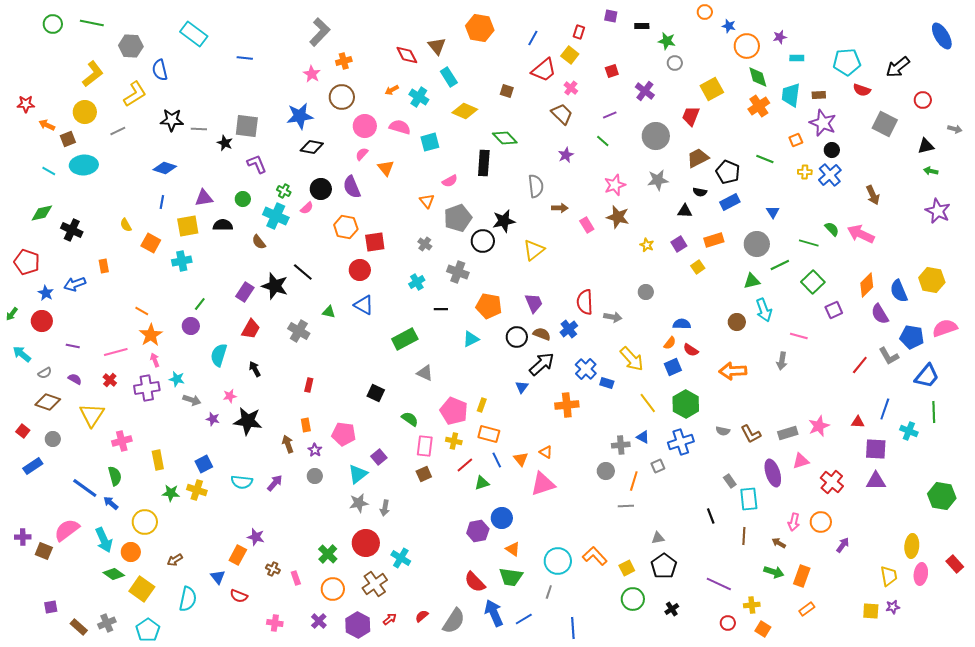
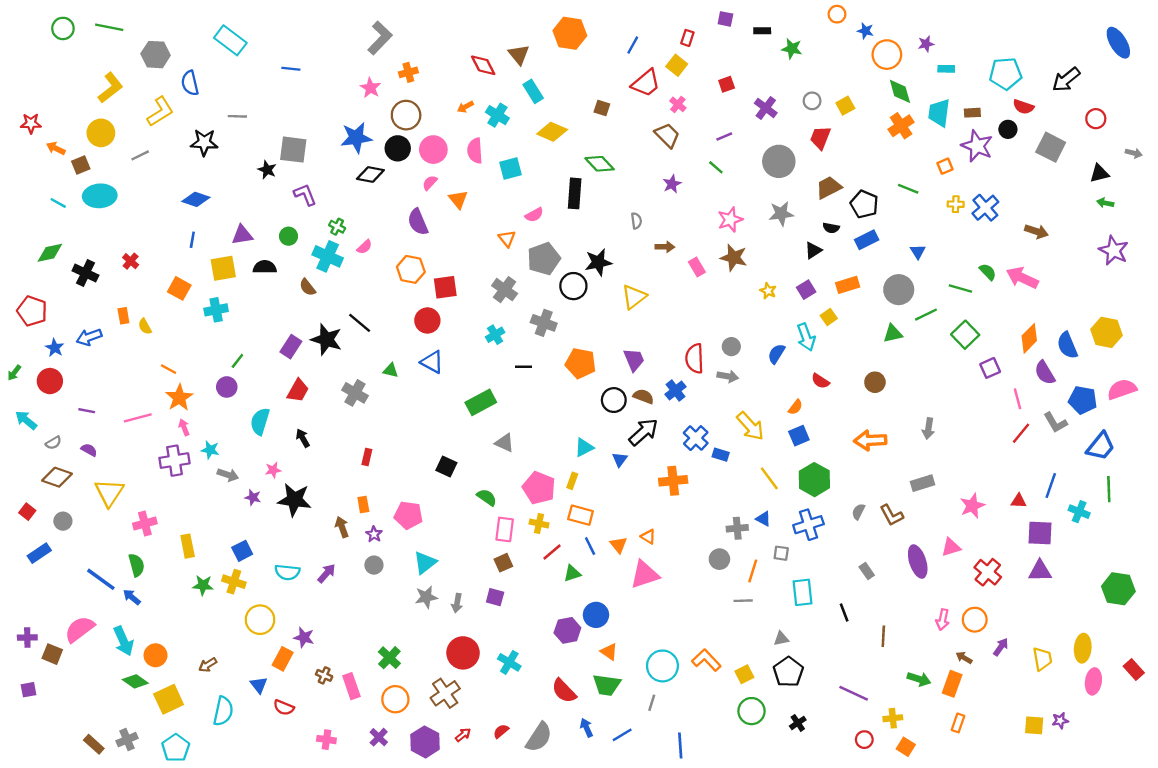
gray circle: (675, 63) -> (812, 101), moved
yellow square: (712, 89) -> (845, 106), size x0.7
pink semicircle: (400, 127) -> (475, 151), turned -110
gray line: (199, 129) -> (237, 116), moved
black circle: (832, 150) -> (1008, 129), moved
gray semicircle: (536, 186) -> (636, 221), size x0.6
black circle: (321, 189) -> (398, 148), moved
brown arrow: (873, 195) -> (1036, 231), turned -48
black triangle: (685, 211) -> (813, 250), turned -35
yellow semicircle: (126, 225) -> (145, 326), moved
gray cross: (425, 244) -> (505, 290), size x1.5
gray circle: (646, 292) -> (731, 347), moved
cyan arrow: (764, 310) -> (806, 337), moved
blue semicircle: (682, 324) -> (776, 354), moved, turned -60
pink line: (799, 336) -> (1017, 399), moved, turned 60
cyan triangle: (471, 339) -> (584, 448), moved
red semicircle: (691, 350) -> (820, 381), moved
red cross: (110, 380) -> (131, 261), moved
gray semicircle: (723, 431) -> (858, 512), turned 104
gray rectangle: (788, 433) -> (922, 483), moved
purple square: (379, 457) -> (495, 597), moved, turned -35
gray square: (658, 466) -> (781, 553), turned 32
cyan rectangle: (749, 499) -> (803, 592), moved
yellow circle: (145, 522) -> (260, 620), moved
red circle: (366, 543) -> (463, 653), moved
brown arrow: (779, 543) -> (964, 658), moved
cyan cross: (401, 558) -> (509, 662), moved
yellow trapezoid: (889, 576) -> (1042, 659), moved
pink rectangle: (296, 578) -> (351, 686), size x1.5
yellow square: (142, 589) -> (169, 699), turned 30
purple square: (51, 607) -> (28, 690), moved
orange rectangle: (807, 609) -> (958, 723), turned -35
blue arrow: (494, 613) -> (586, 728), size x0.6

